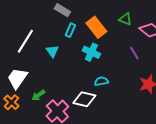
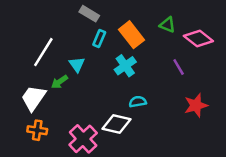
cyan cross: (91, 52) -> (125, 66), turned 30
green arrow: (38, 95) -> (60, 82), moved
orange cross: (11, 102) -> (37, 130), moved, turned -35

